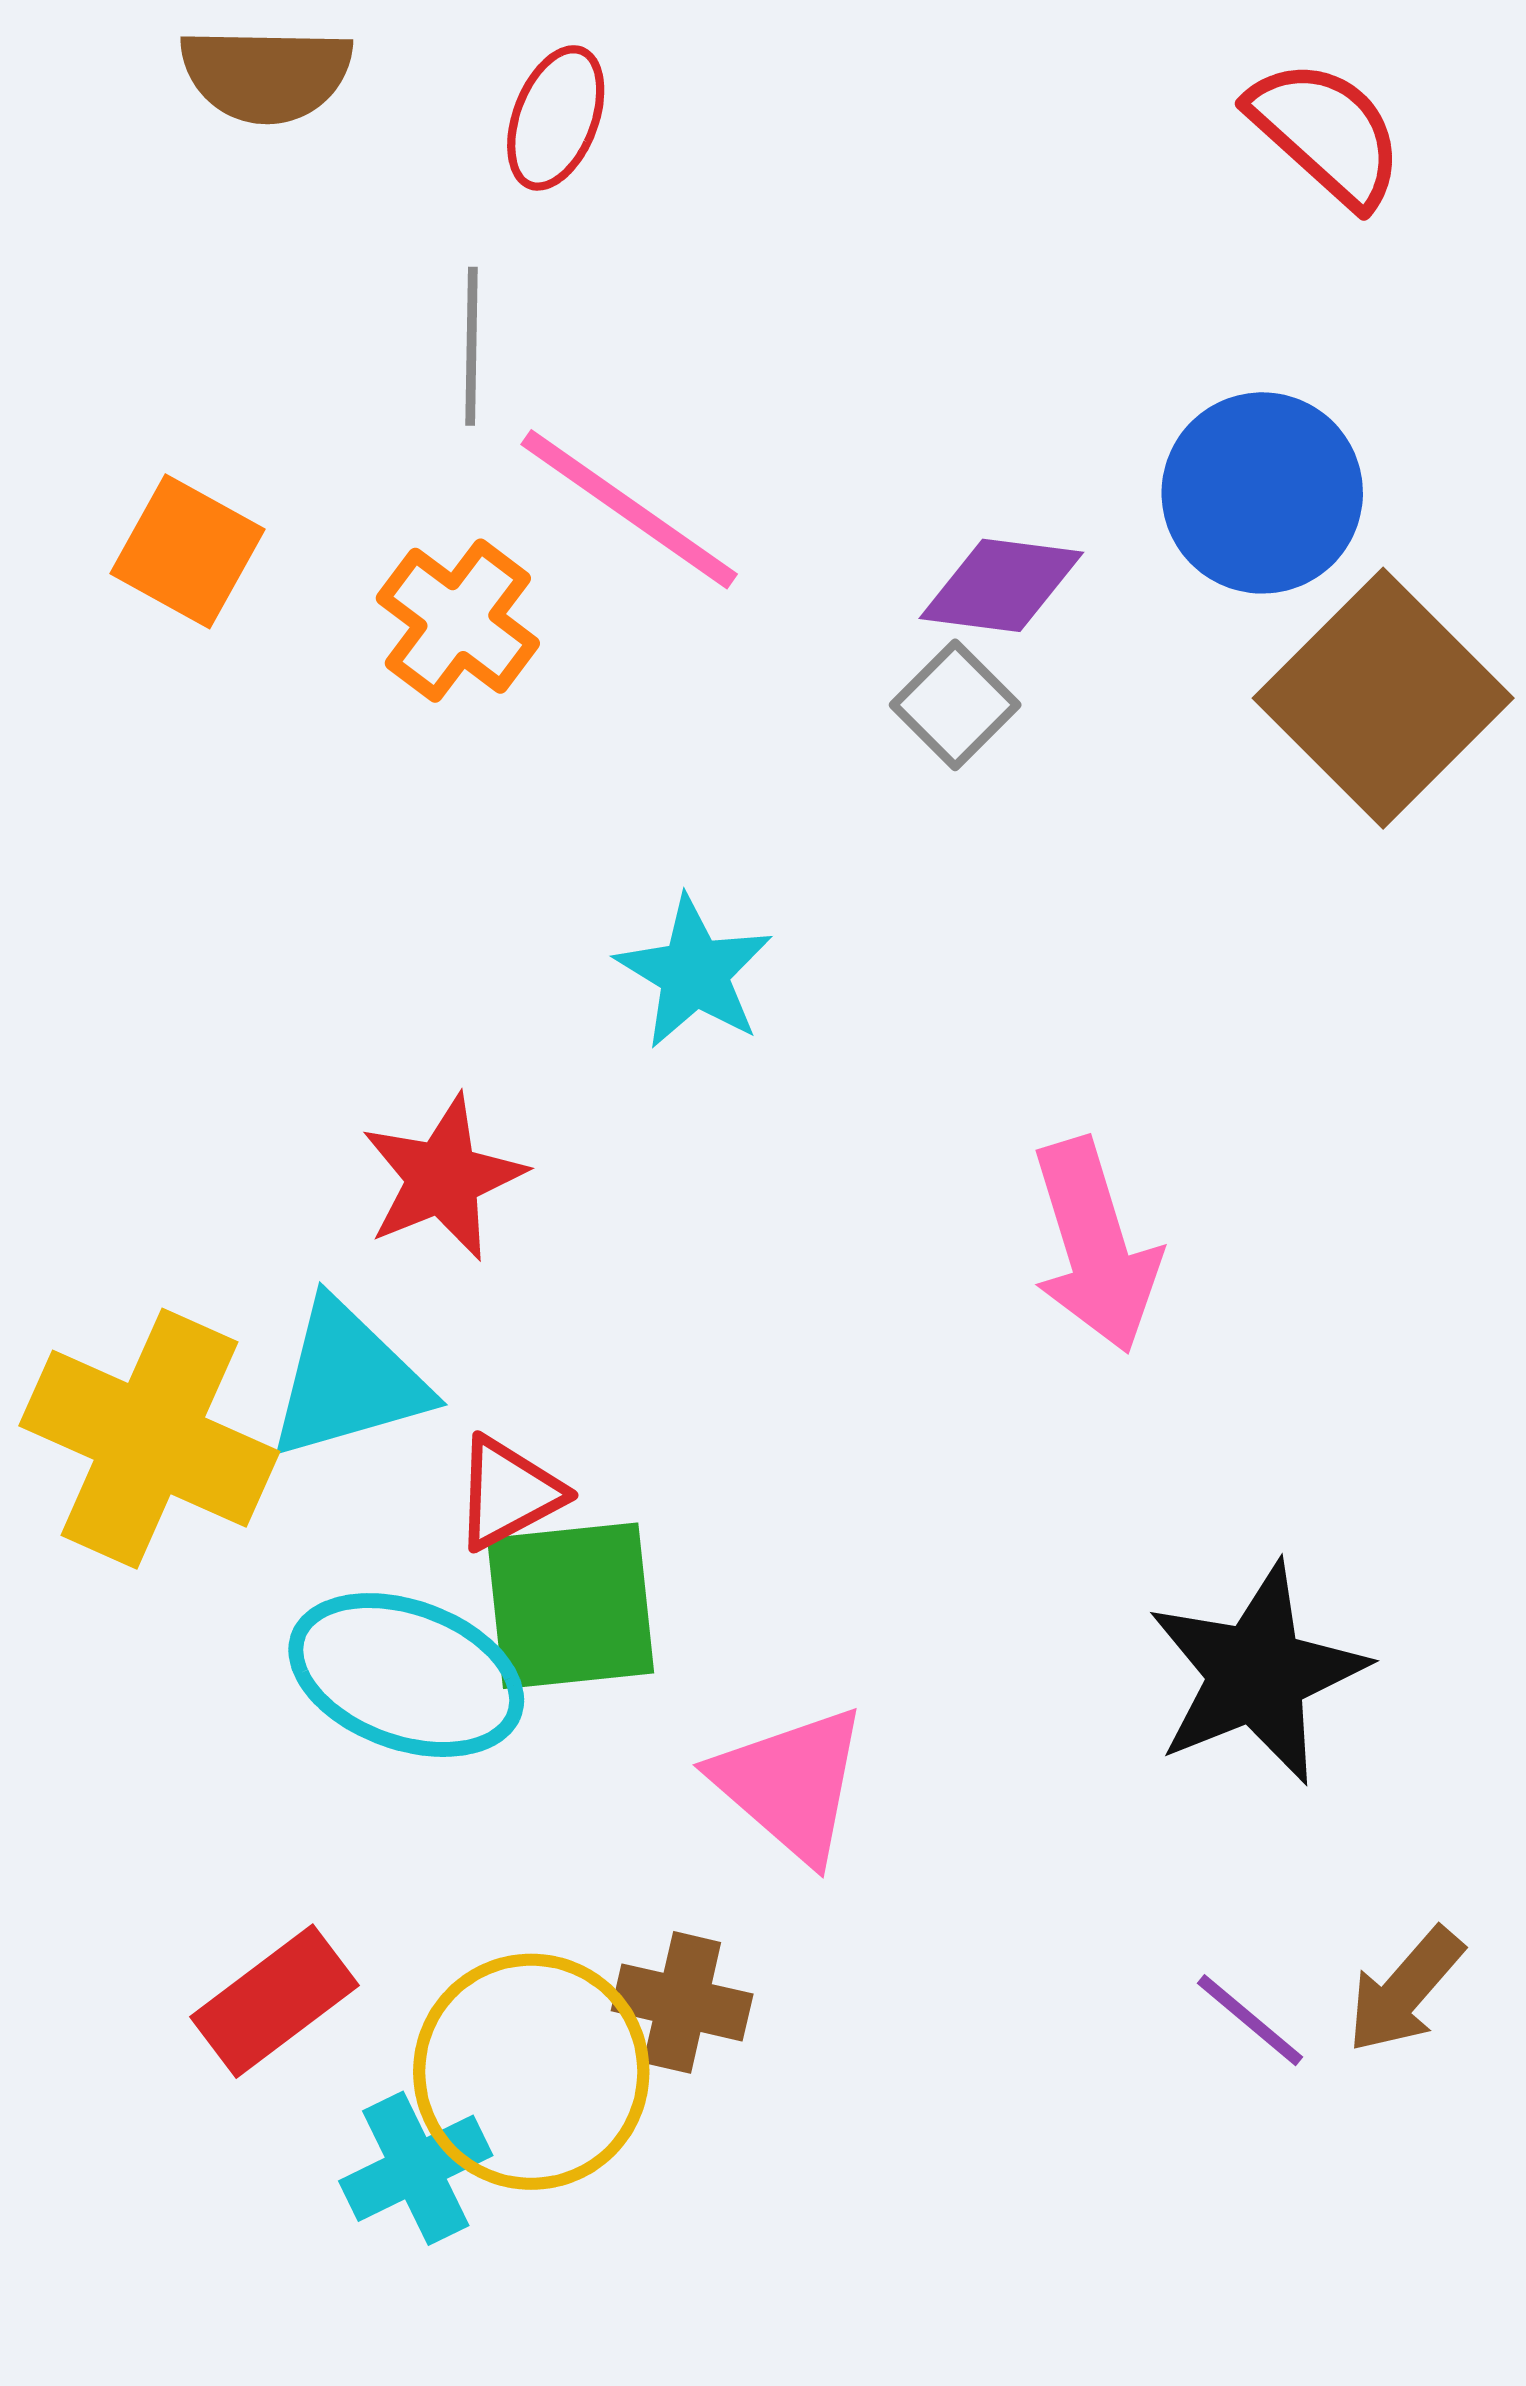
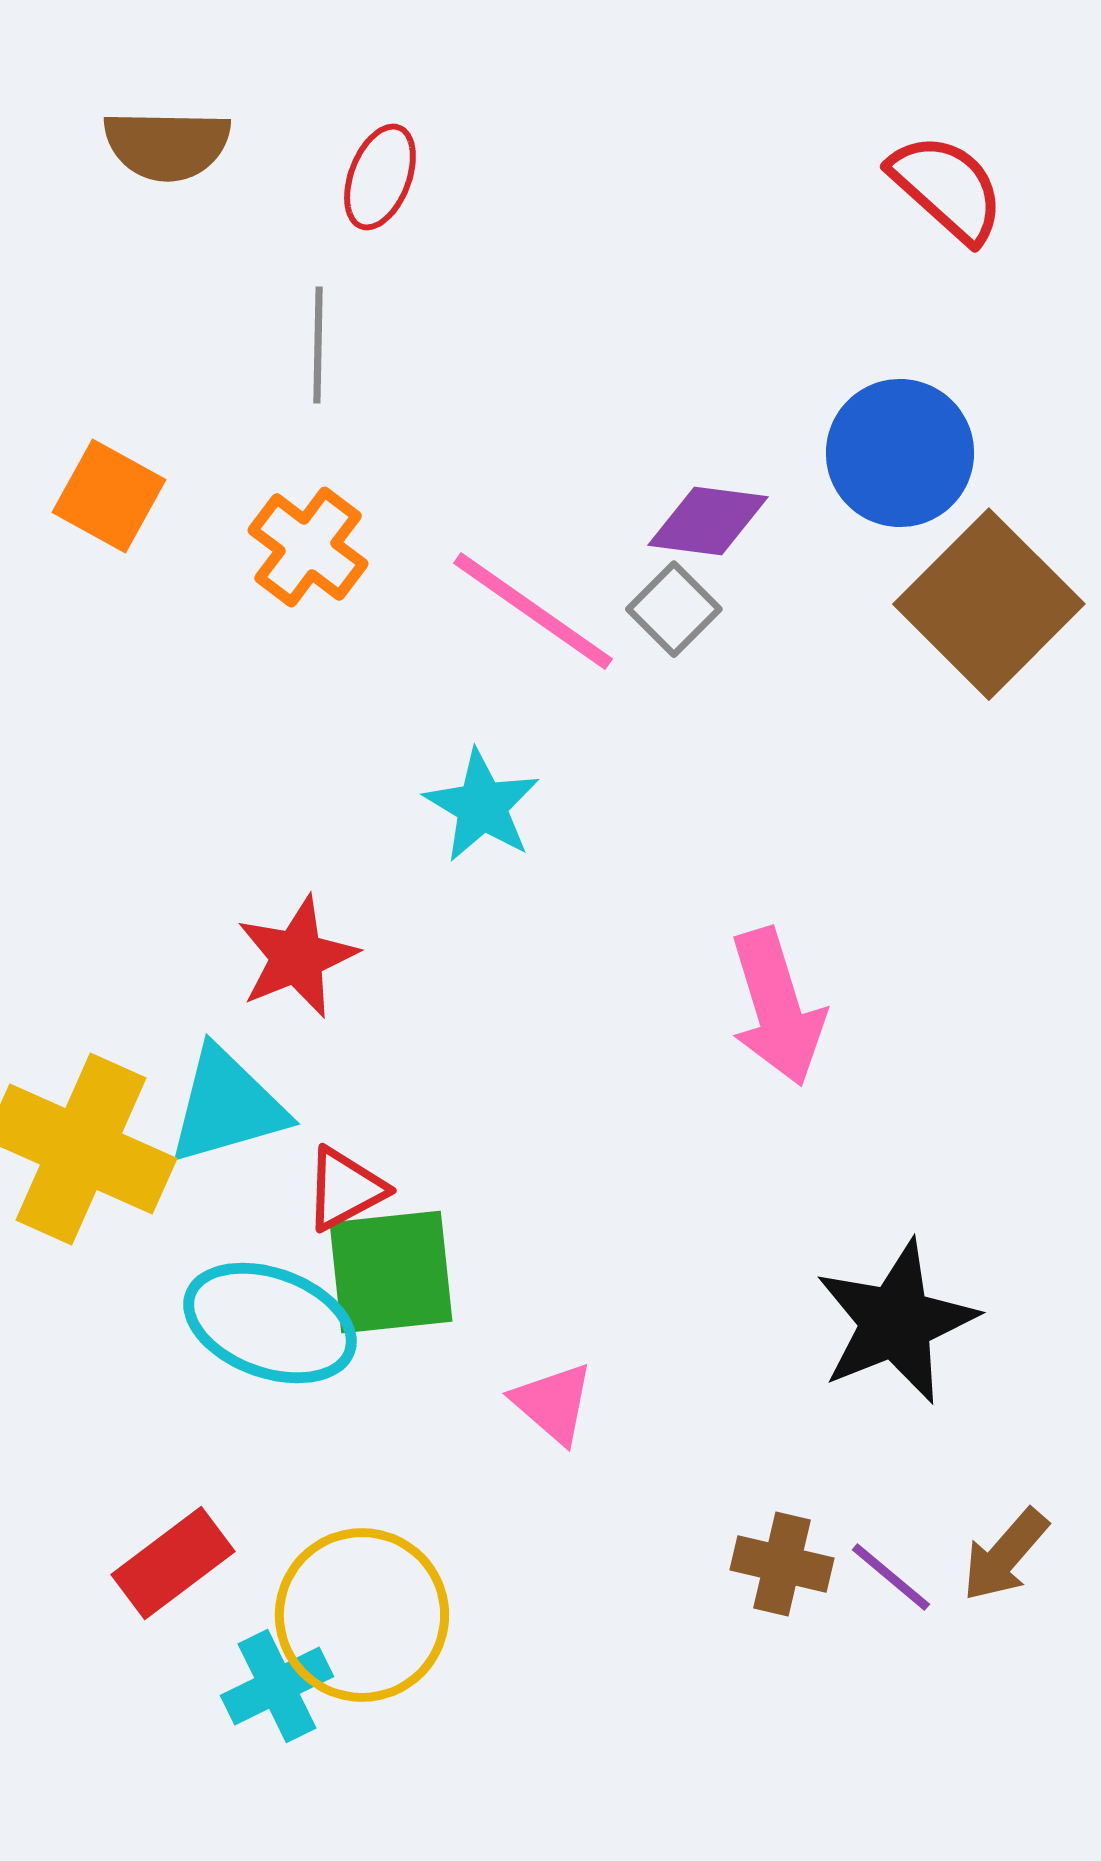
pink line: (629, 509) -> (533, 611), moved
pink triangle: (791, 1784) -> (553, 1403), size x0.7
brown cross: (682, 2002) -> (782, 1564), moved

